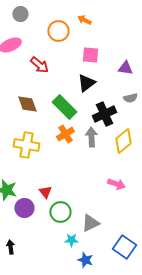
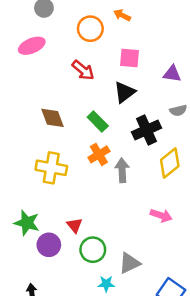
red arrow: (39, 65) -> (83, 70), moved
green rectangle: (64, 107) -> (98, 121), size x0.7
gray arrow: (91, 137) -> (122, 170), moved

